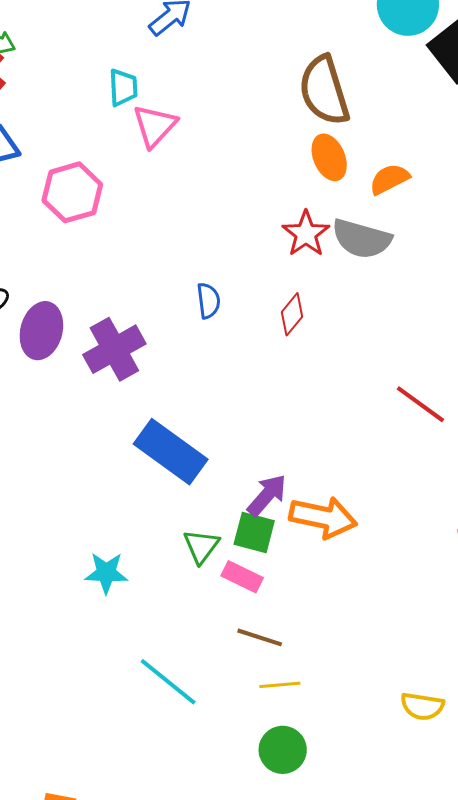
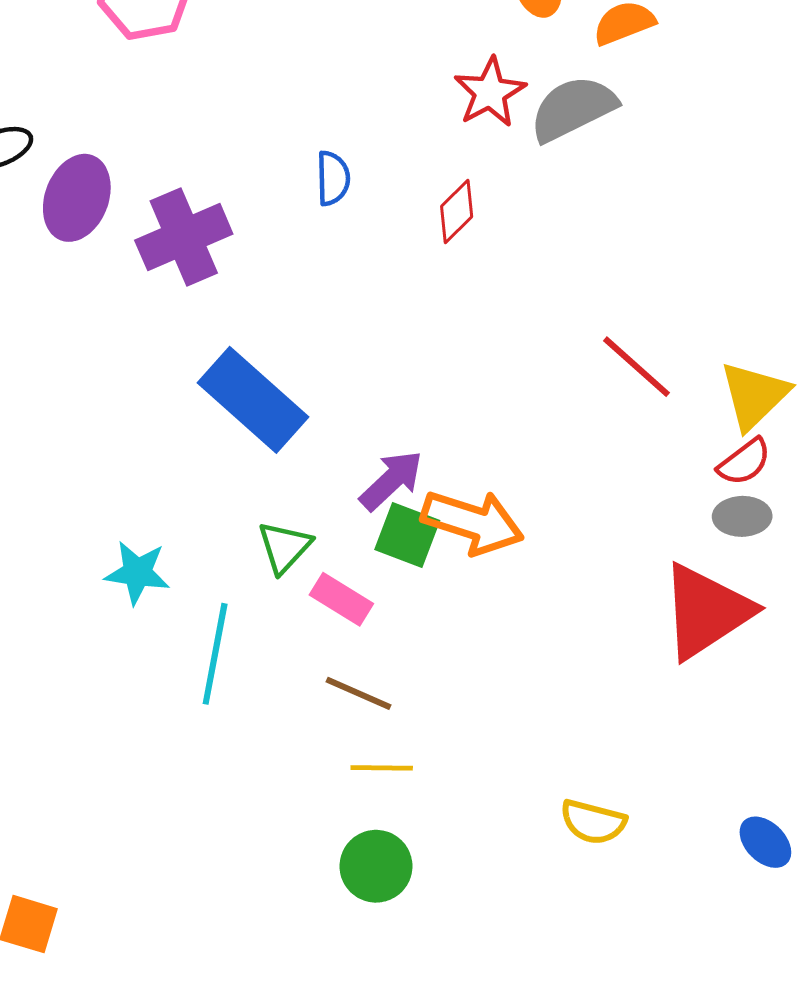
gray semicircle: (362, 239) -> (573, 109), turned 132
green square: (254, 533) -> (407, 535), moved
cyan line: (168, 682) -> (215, 654), moved, turned 56

